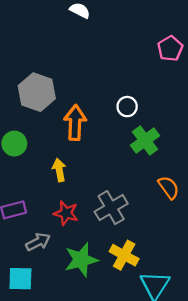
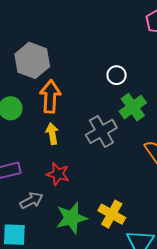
orange arrow: (75, 123) -> (50, 96), moved
gray cross: (111, 208) -> (101, 131), moved

